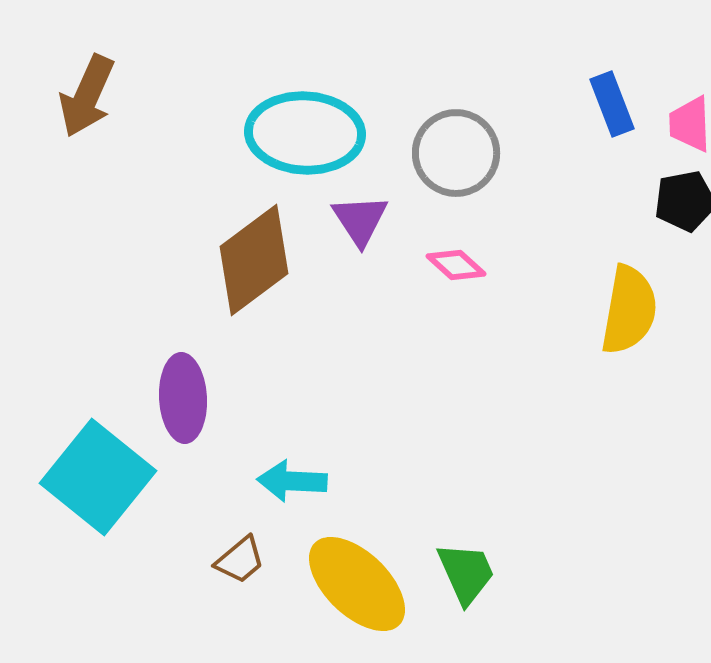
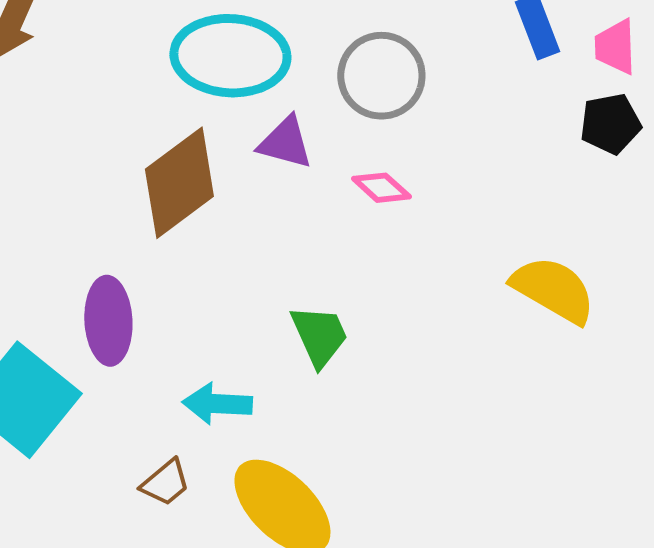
purple triangle: (360, 220) -> (285, 143), turned -42
yellow semicircle: (629, 310) -> (553, 290), moved, turned -70
green trapezoid: (466, 573) -> (319, 336), moved

